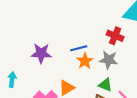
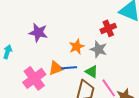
red cross: (115, 36) -> (108, 28), turned 35
blue line: (79, 48) -> (69, 68), moved

